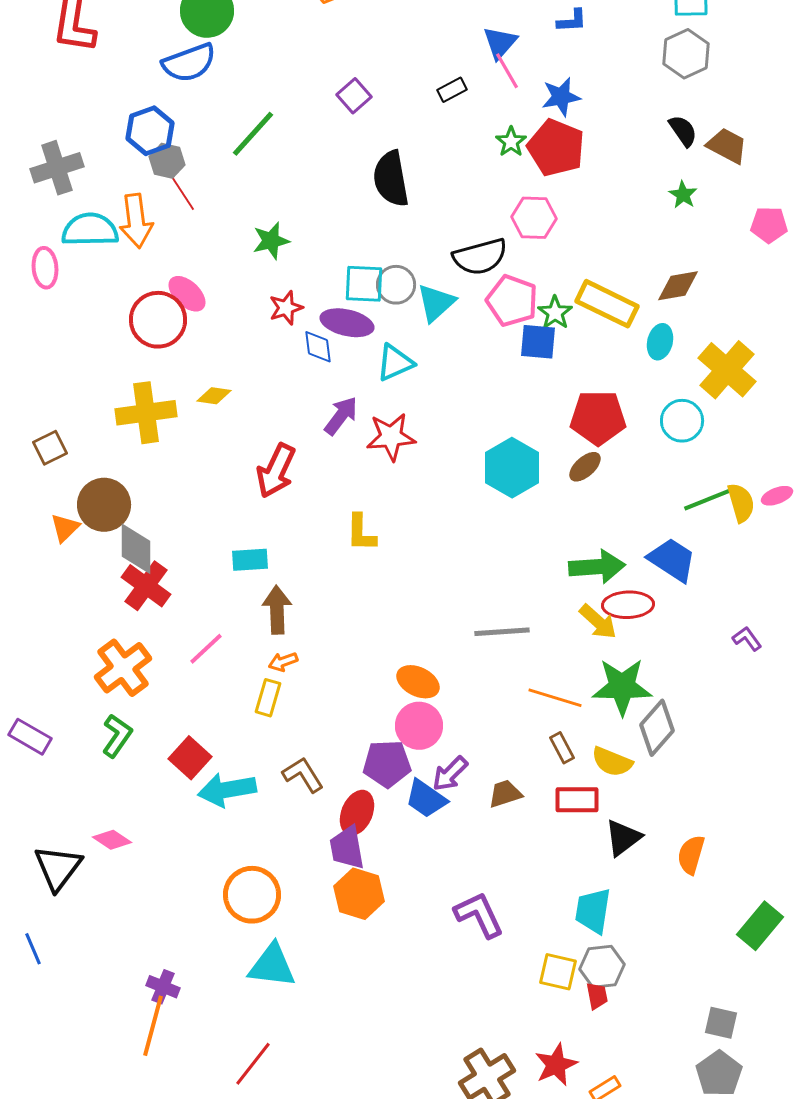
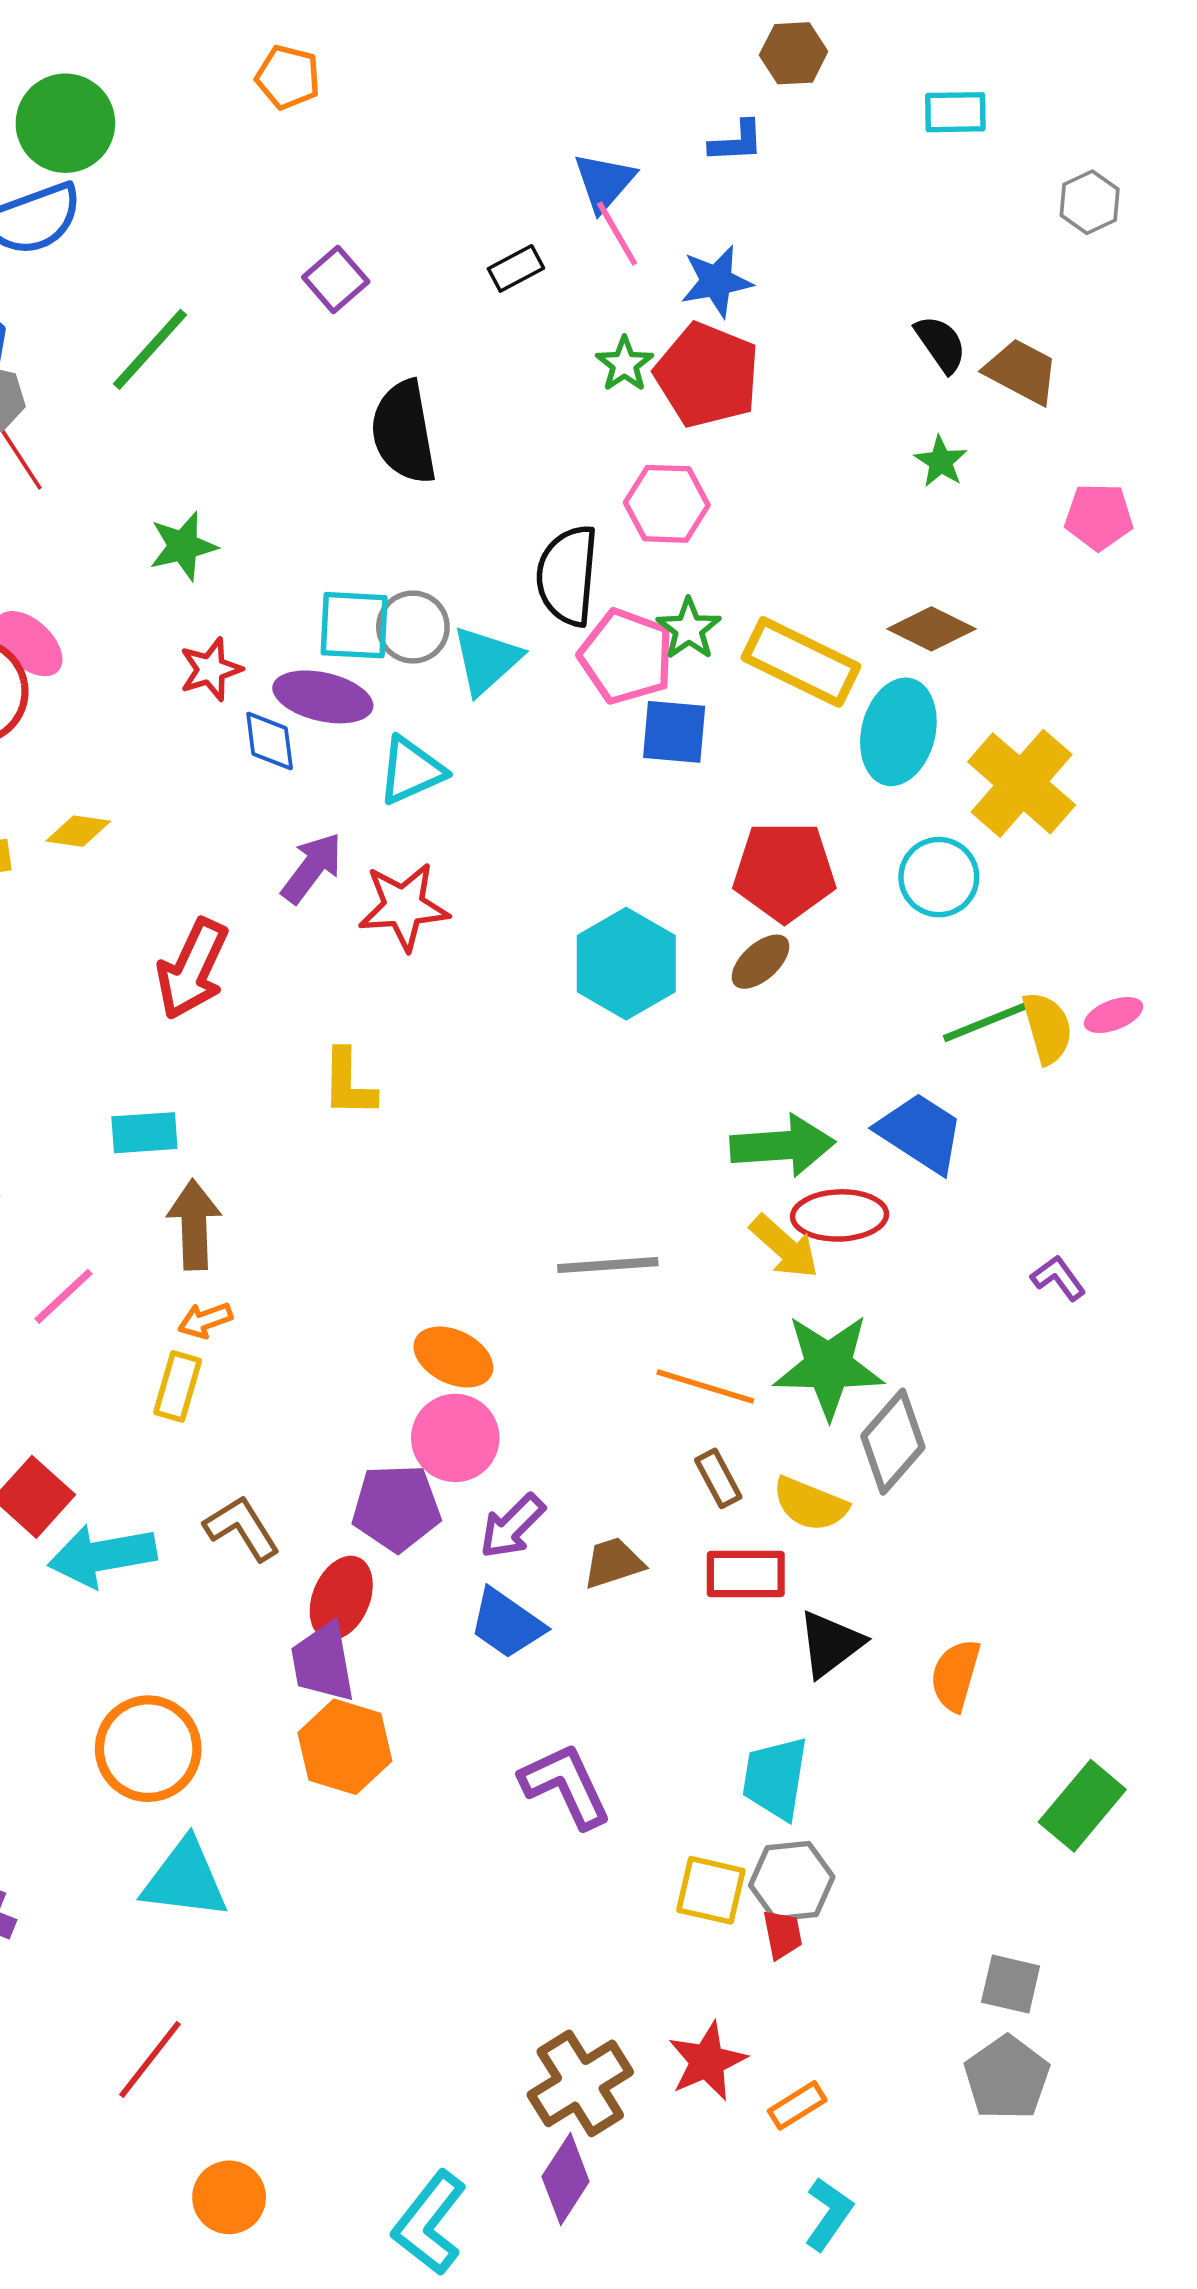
gray hexagon: (686, 54) -> (1090, 202), moved, size x0.7
black semicircle: (480, 257) -> (567, 576), turned 110
brown diamond: (678, 286) -> (931, 629), turned 36
green star: (555, 313) -> (689, 629), moved
cyan ellipse: (660, 342) -> (898, 732), size x1.6
blue trapezoid: (426, 799) -> (507, 1624), moved

